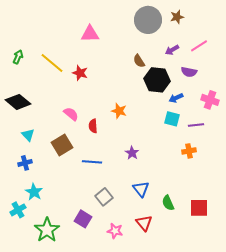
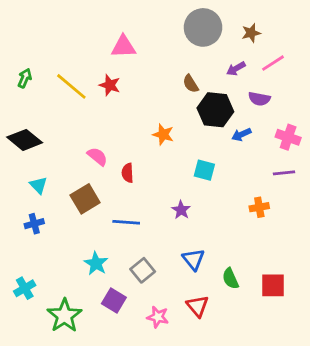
brown star: (177, 17) -> (251, 33), moved
red star: (80, 73) -> (110, 85), moved
orange star: (119, 111) -> (163, 134), moved
cyan square: (172, 119) -> (204, 170), moved
purple line: (196, 125) -> (284, 173), moved
cyan star: (34, 192) -> (96, 263), moved

